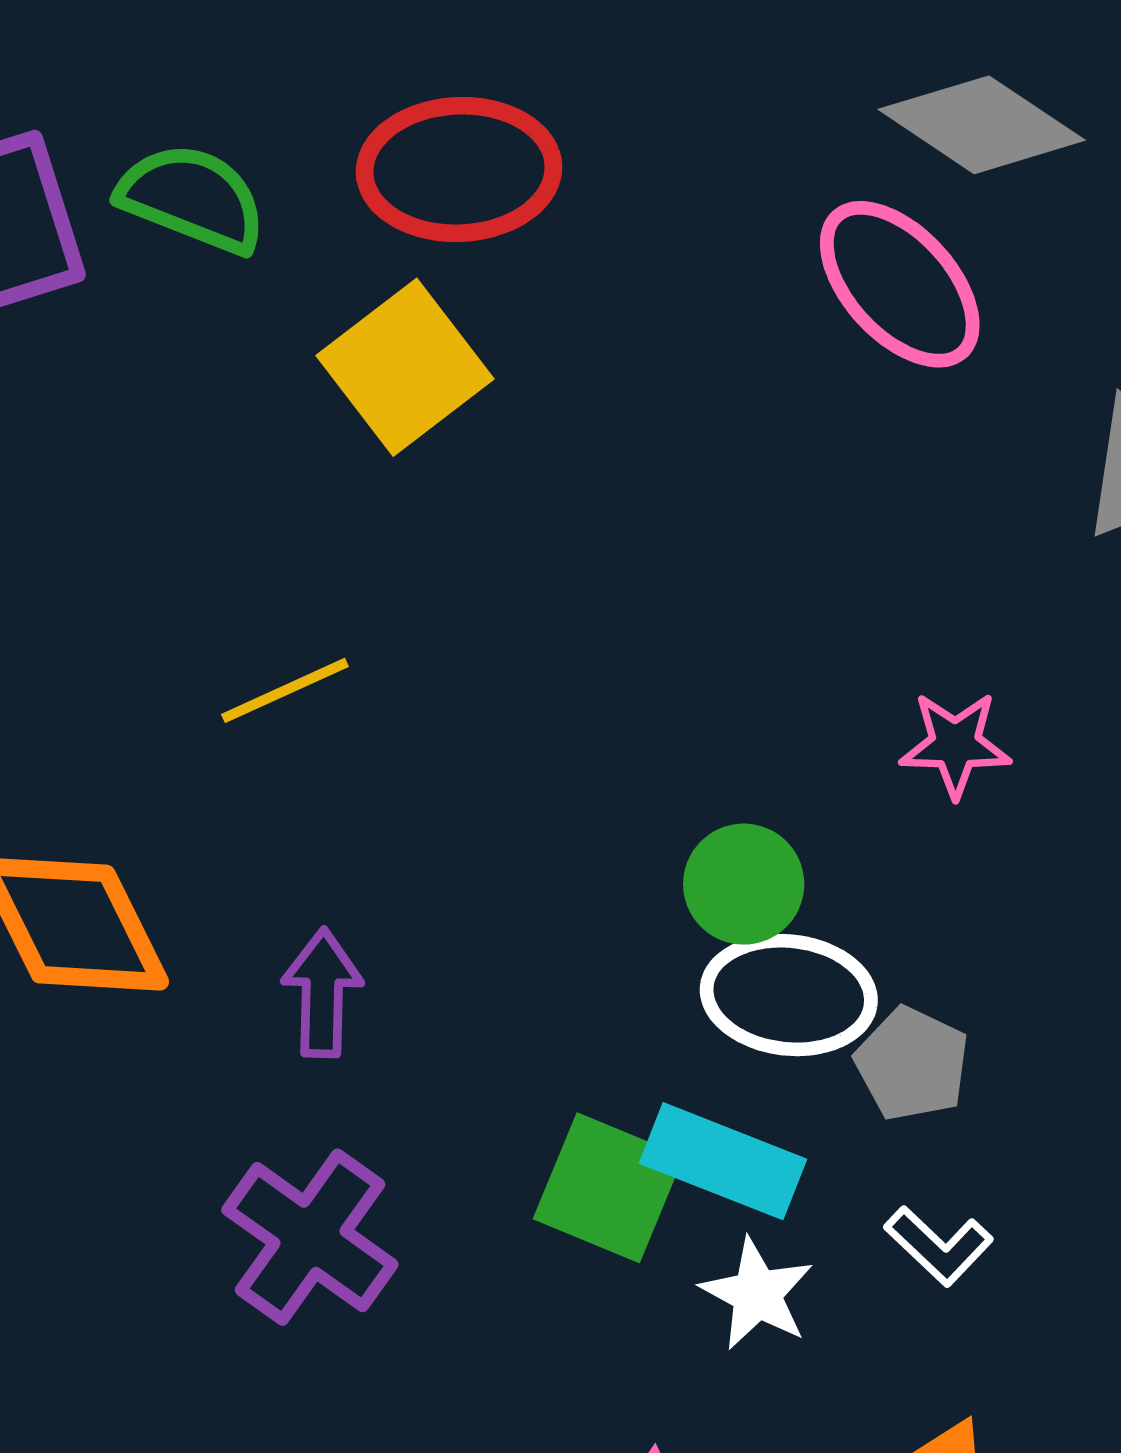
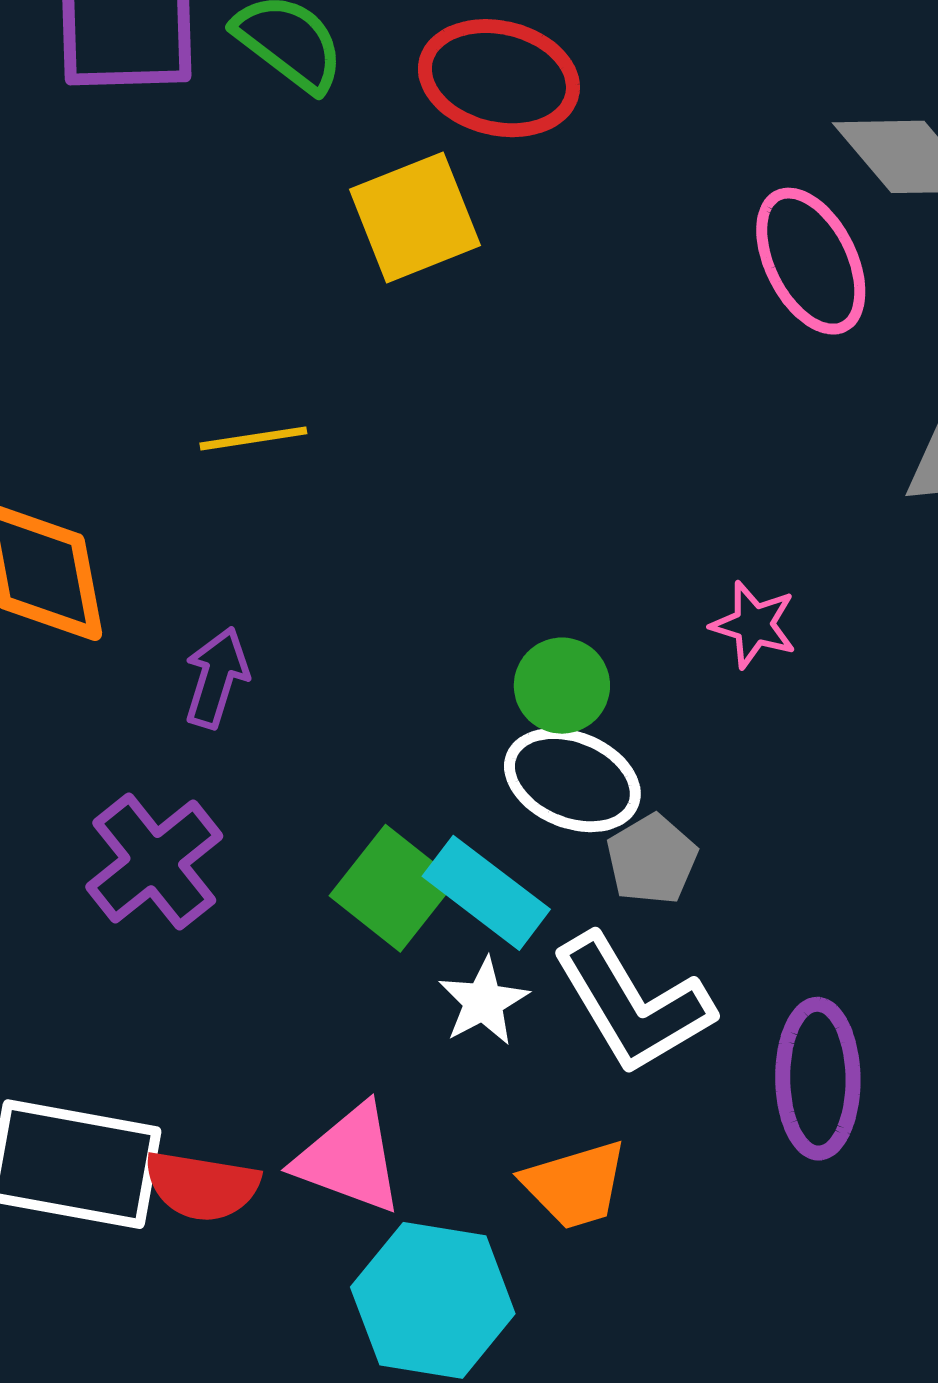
white L-shape: (939, 1246) -> (633, 1004), size x2.0

